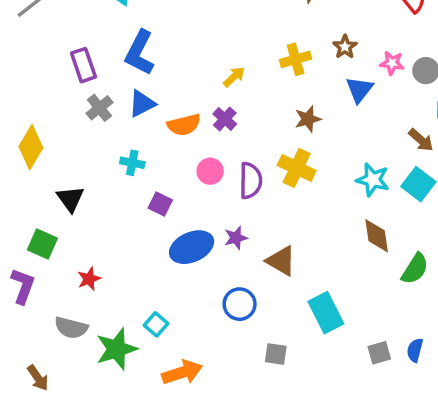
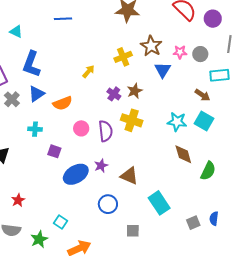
brown star: (345, 47) -> (151, 46), size x1.5
purple cross: (225, 119) -> (114, 94), moved
green star: (116, 349) -> (39, 239), size x0.7

